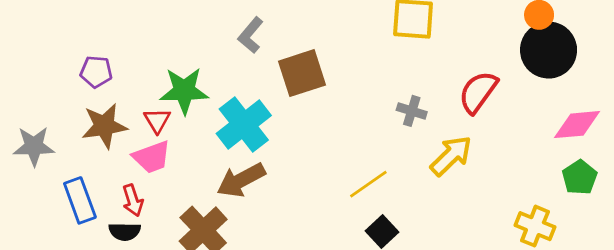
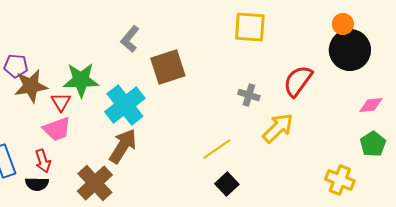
pink diamond: (577, 125) -> (371, 105), size x0.7
brown star: (104, 126) -> (31, 86), moved
brown arrow: (241, 180) -> (123, 146), turned 150

